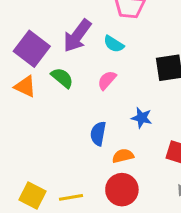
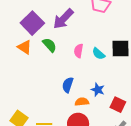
cyan semicircle: (114, 44) -> (99, 54), moved
pink semicircle: (107, 80) -> (79, 51), turned -40
blue star: (142, 118) -> (98, 90), moved

